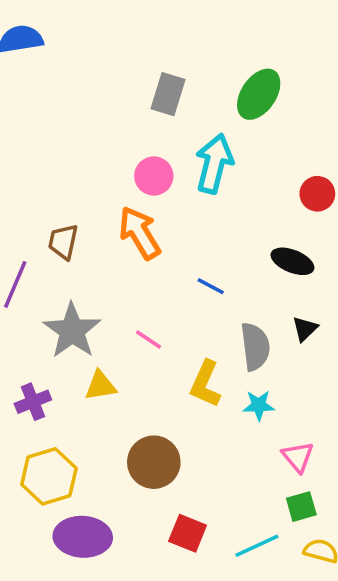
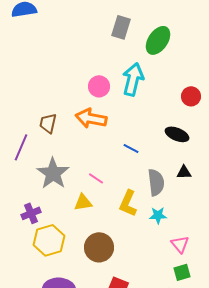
gray rectangle: (168, 94) -> (121, 27), moved
orange arrow: (140, 233) -> (91, 118), turned -48
black triangle: (305, 329) -> (184, 172), turned 42
yellow triangle: (100, 386) -> (83, 202), moved
yellow hexagon: (49, 476) -> (49, 240), moved

